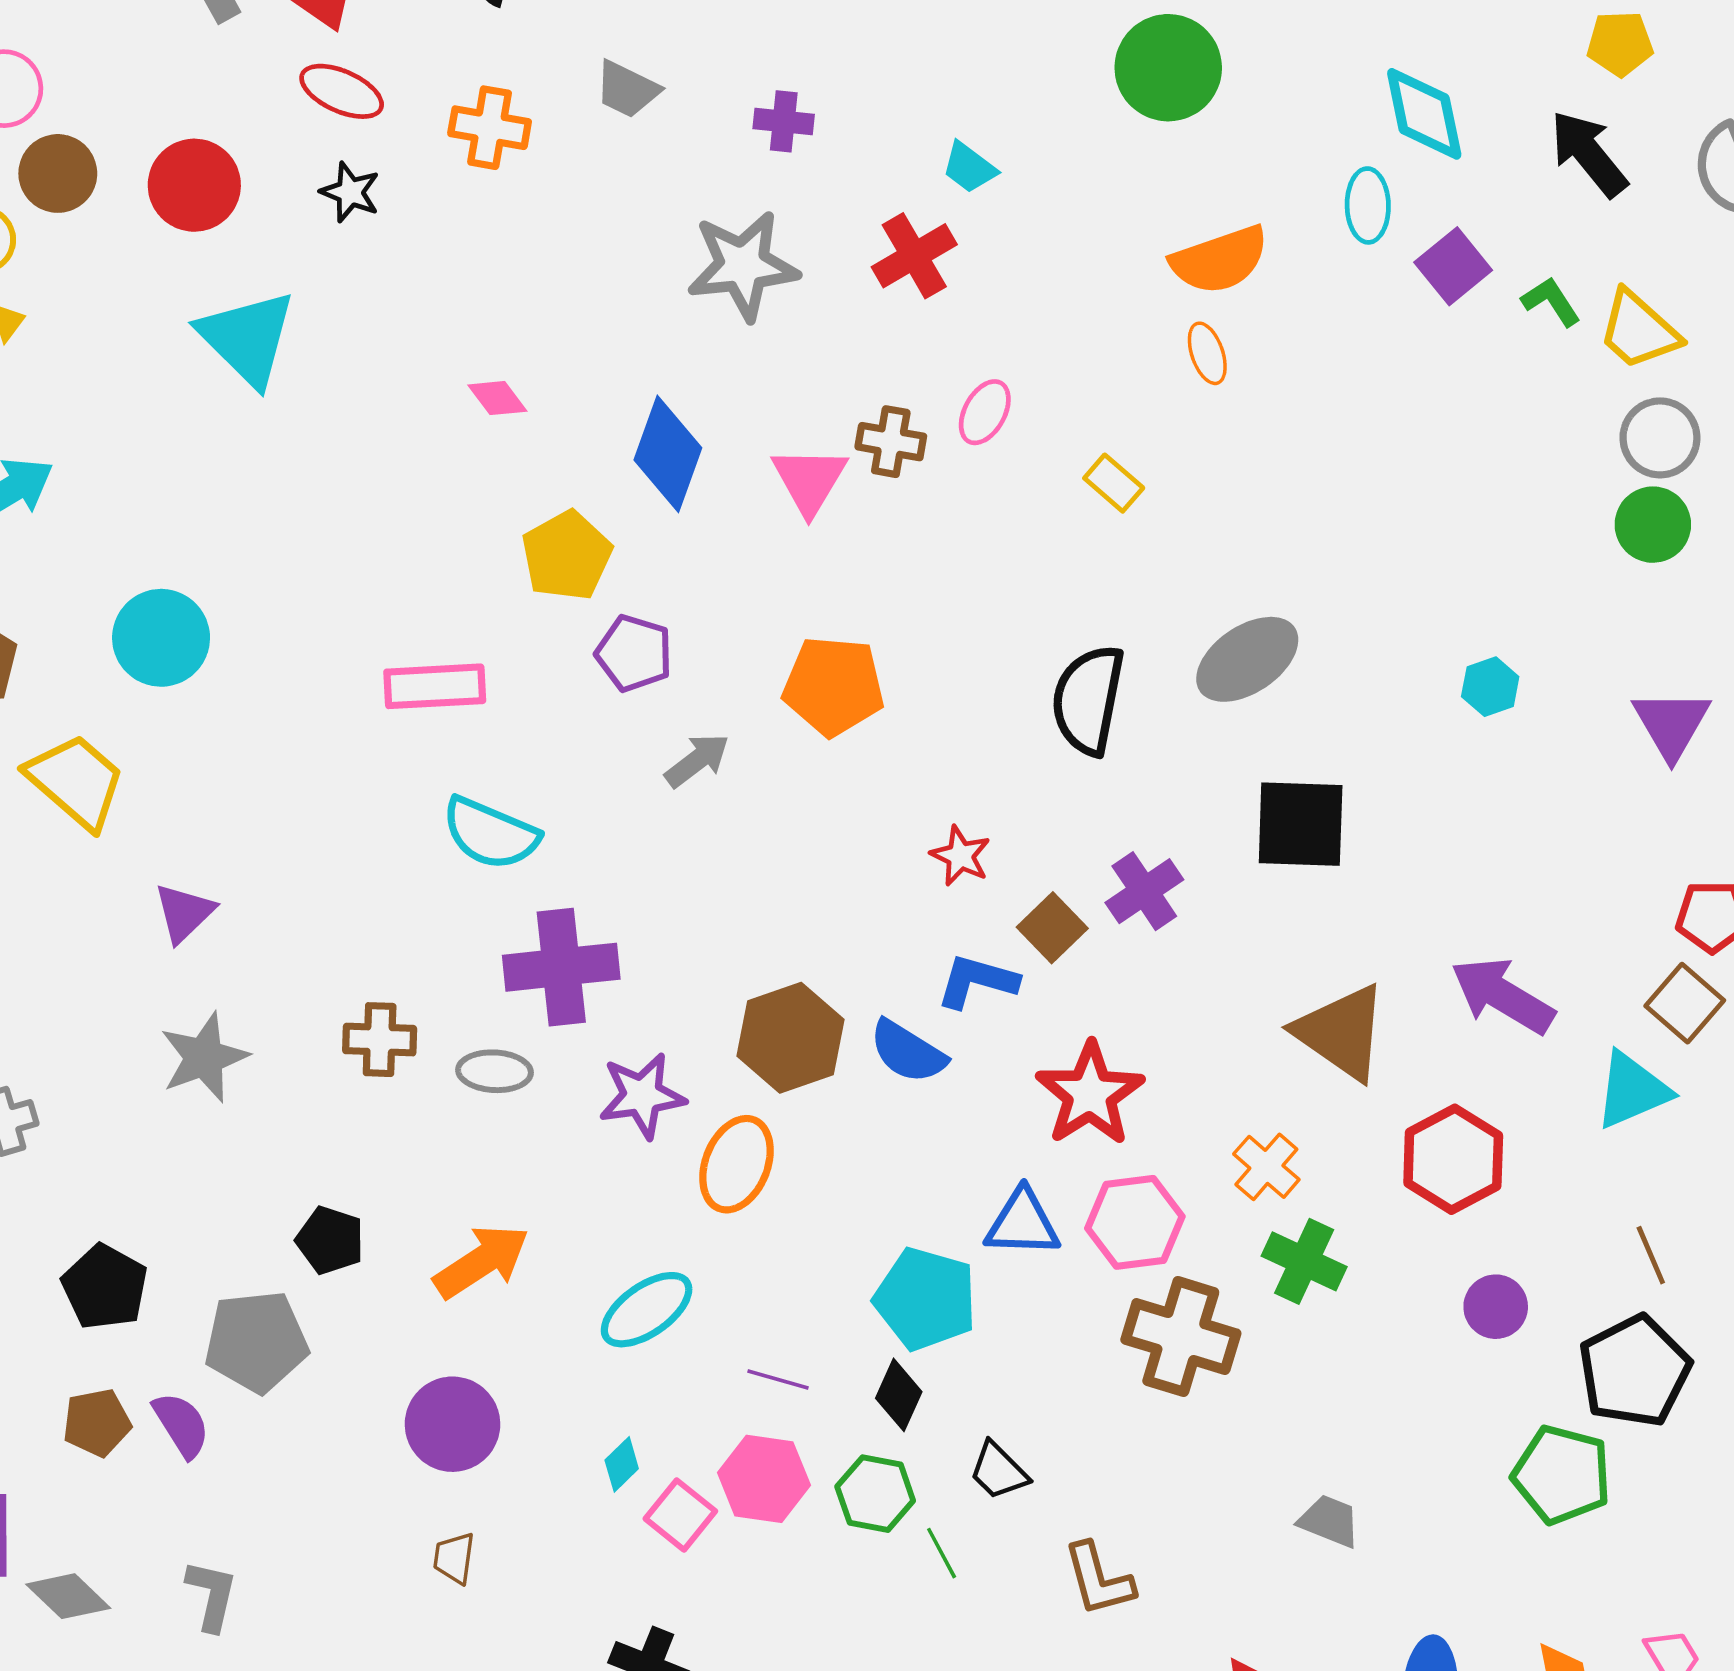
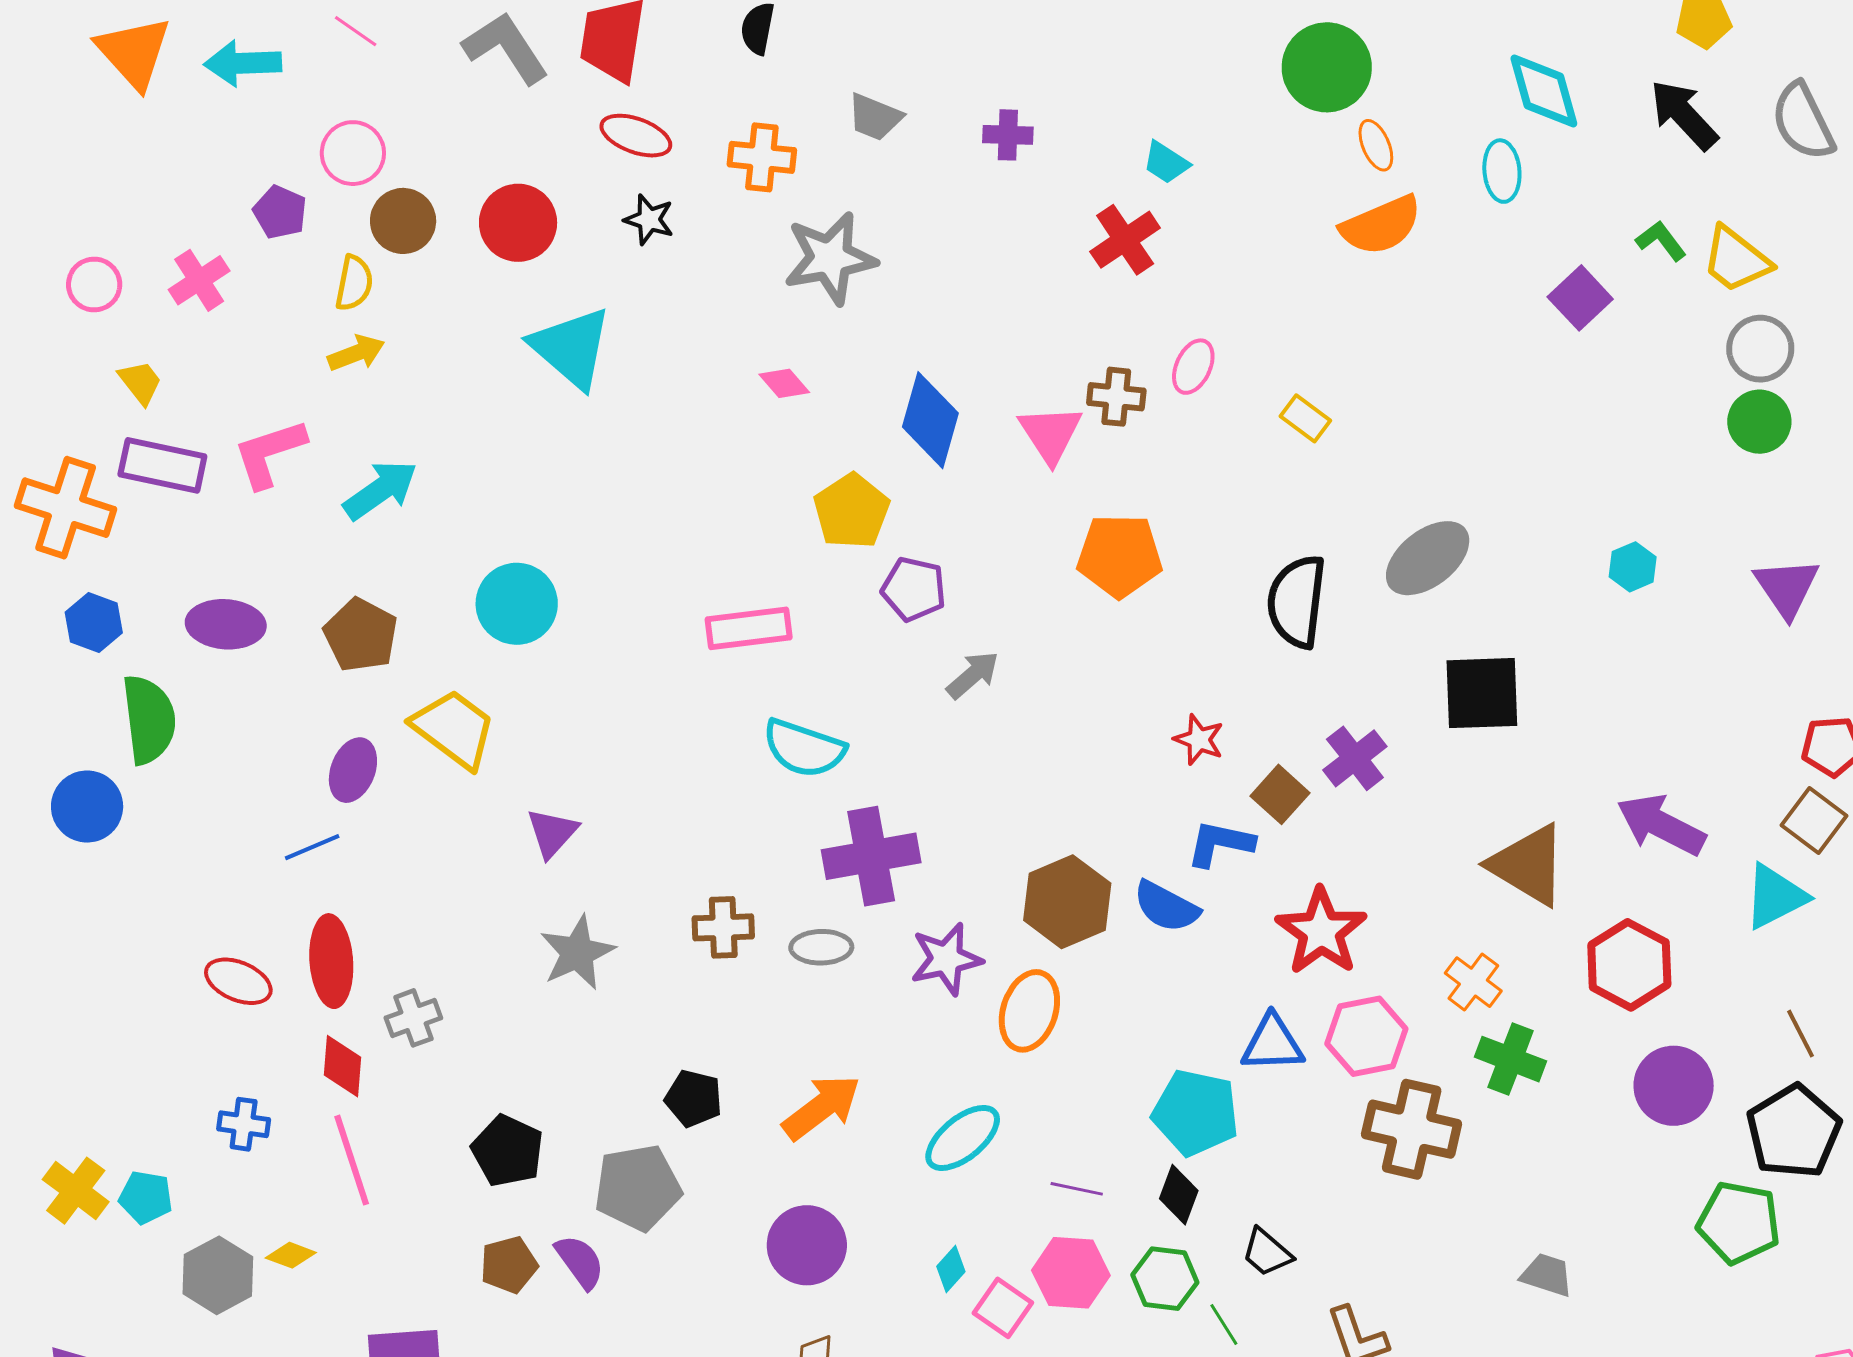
gray star: (743, 266) -> (830, 258), moved
purple square: (1453, 266) -> (1580, 298), moved
orange ellipse: (1207, 353) -> (1376, 145), moved
orange pentagon: (834, 686) -> (1120, 556), moved
purple circle: (1496, 1307) -> (1674, 1086), size x1.5

